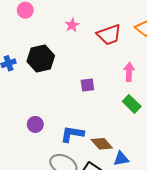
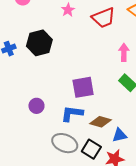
purple square: (87, 85) -> (83, 87), moved, size x1.6
brown diamond: (102, 144) -> (100, 122), turned -30

